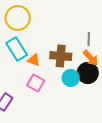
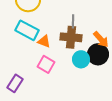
gray line: (89, 39) -> (73, 21), moved
cyan rectangle: (17, 49) -> (27, 30), turned -30

